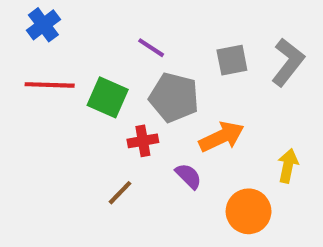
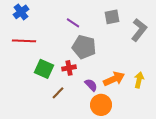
gray square: (232, 60) -> (112, 17), moved
green square: (108, 97) -> (44, 69), moved
orange arrow: (222, 137) -> (114, 79), moved
orange circle: (249, 211) -> (101, 105), moved

